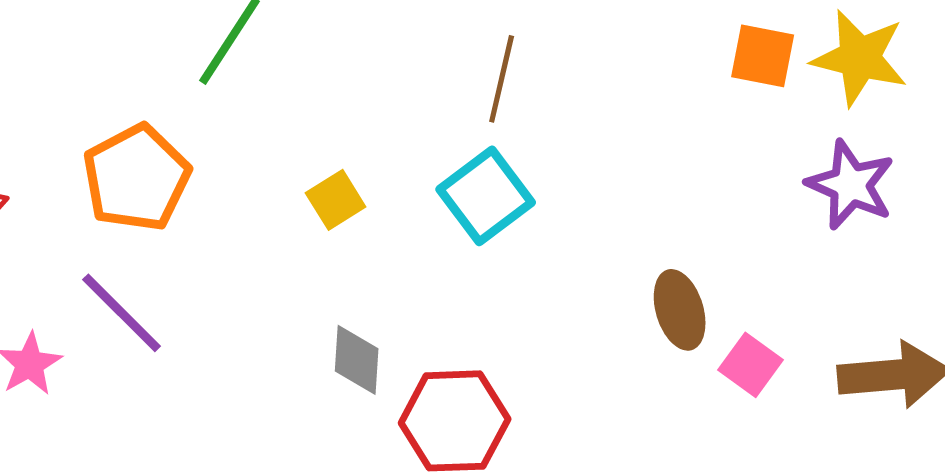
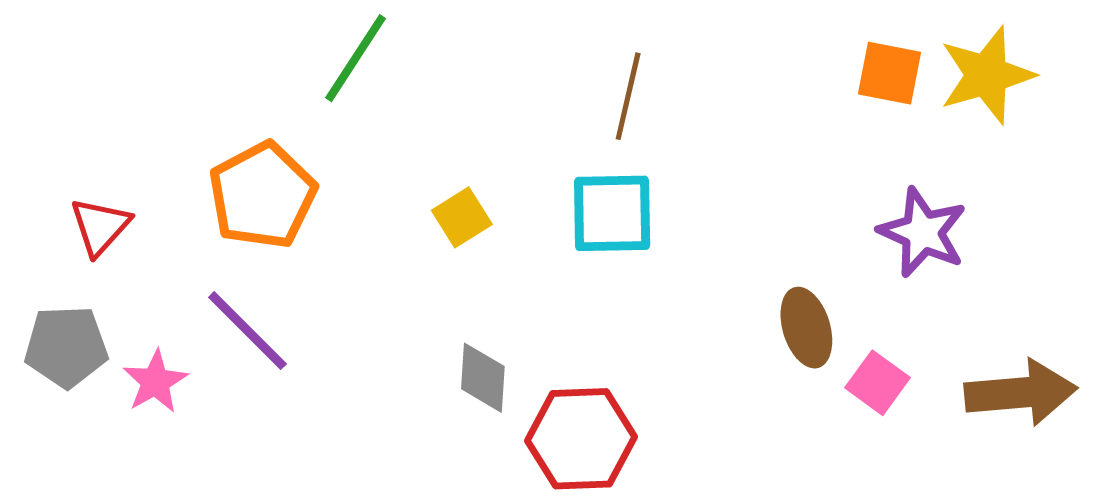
yellow star: (860, 58) -> (987, 75), turned -30
purple star: (851, 185) -> (923, 232), moved
cyan square: (486, 196) -> (612, 213), turned 36

